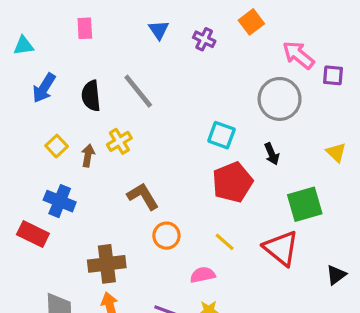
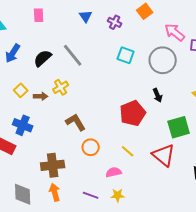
black semicircle: (91, 96) -> (43, 58), turned 54
cyan square: (221, 135) -> (126, 55), moved
brown arrow: (88, 155) -> (41, 96), turned 80

